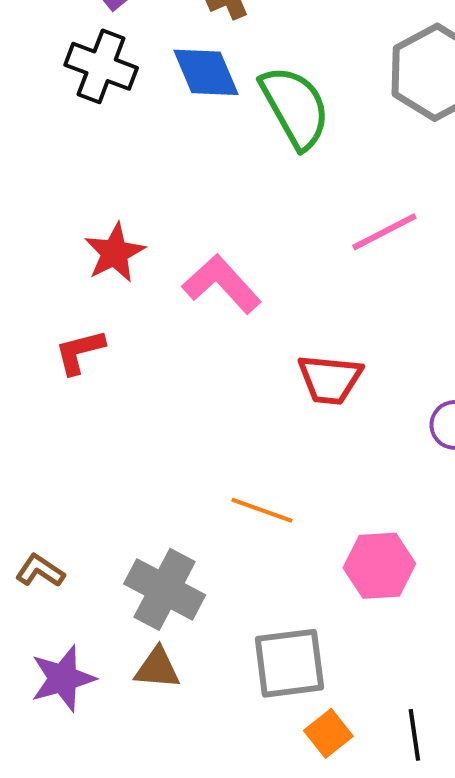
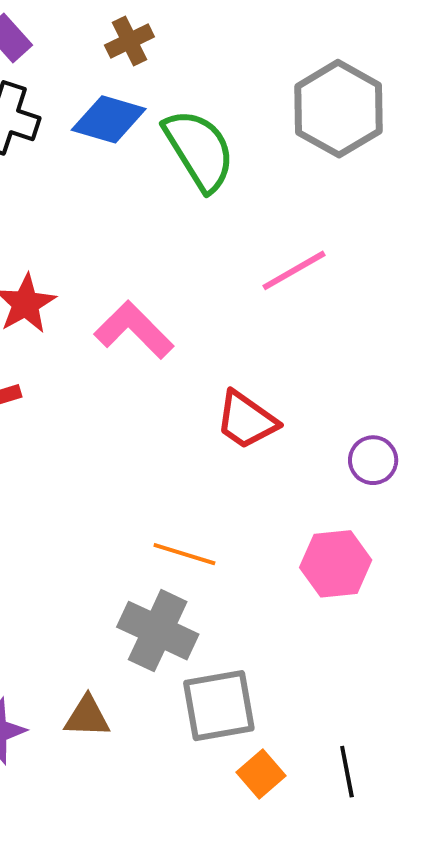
blue diamond: (206, 72) -> (109, 119), turned -48
red trapezoid: (330, 379) -> (246, 420), turned 32
pink hexagon: (379, 566) -> (336, 564), moved
gray cross: (165, 589) -> (158, 631), moved

